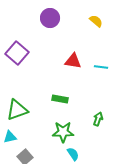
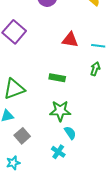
green arrow: (98, 119) -> (95, 69), moved

